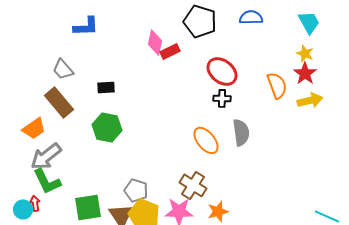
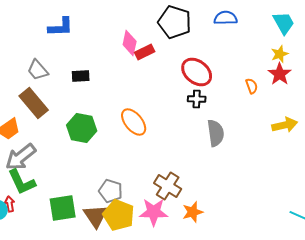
yellow star: (305, 53) -> (280, 54), turned 30
orange semicircle: (277, 85) -> (252, 86), size x0.6
black rectangle: (106, 87) -> (81, 76), moved
yellow arrow: (310, 100) -> (285, 125), moved
orange ellipse: (206, 140) -> (134, 122), moved

